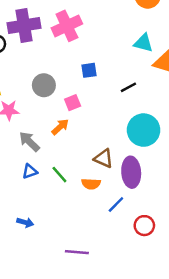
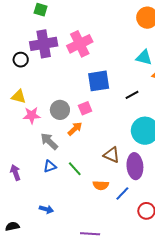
blue square: (89, 70) -> (99, 81), size x1.6
gray circle: (44, 85) -> (60, 110), moved
orange semicircle: (91, 184) -> (101, 185), moved

